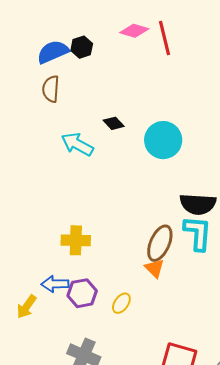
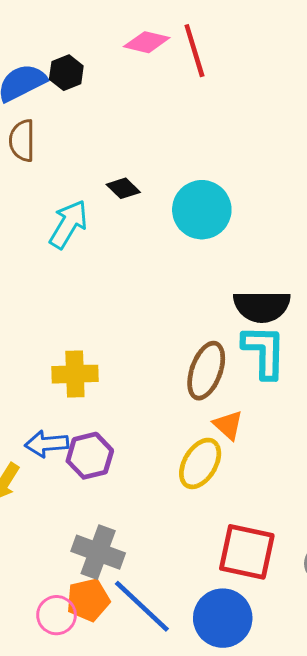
cyan arrow: (77, 144) -> (68, 224), turned 96
orange triangle: (155, 268) -> (228, 425), moved
yellow ellipse: (121, 303) -> (200, 463), moved, size x1.5

